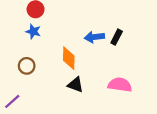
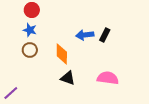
brown circle: (27, 66) -> (30, 50), moved

